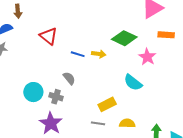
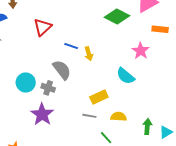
red triangle: (49, 36) -> (43, 27), turned 36
green diamond: (124, 38) -> (117, 16), moved
yellow arrow: (99, 54) -> (89, 54), moved, turned 64
gray semicircle: (69, 78) -> (62, 70), size x1.5

